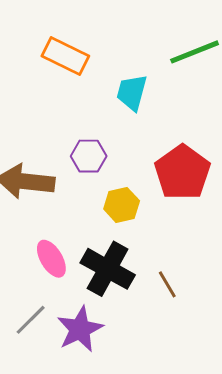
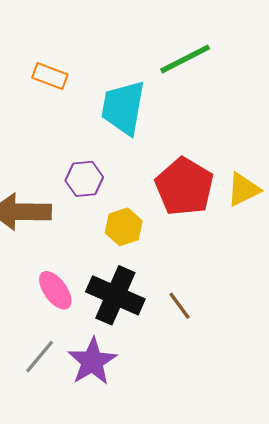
orange rectangle: (65, 56) -> (50, 76), size x0.7
cyan trapezoid: (132, 92) -> (123, 108), size x1.4

